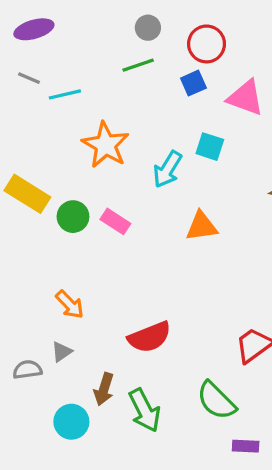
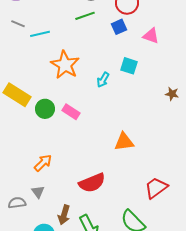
pink triangle: (246, 98) -> (151, 36), size x0.7
cyan arrow: (167, 169) -> (103, 80), size x0.7
orange triangle: (202, 226) -> (124, 142), moved
orange arrow: (70, 304) -> (43, 163), turned -90
gray triangle: (62, 352) -> (38, 192), turned -32

